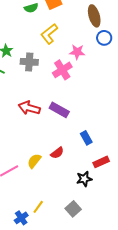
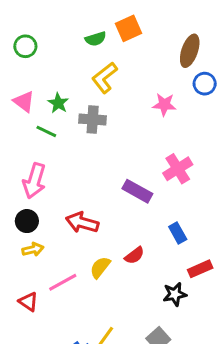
brown ellipse: (94, 16) -> (190, 51), turned 35
yellow L-shape: (49, 34) -> (105, 78), moved
pink cross: (62, 70) -> (178, 169), moved
red arrow: (29, 108) -> (82, 223), moved

